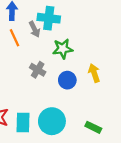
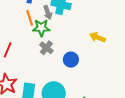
green star: (63, 49) -> (41, 28), moved
yellow arrow: (94, 73) -> (98, 37), moved, turned -56

